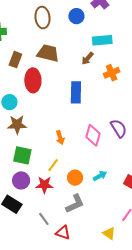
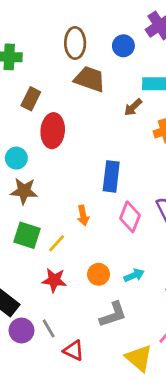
brown trapezoid: (48, 53) -> (90, 79), moved
blue rectangle: (76, 92) -> (111, 176), moved
yellow line: (53, 165) -> (57, 243), moved
purple circle: (21, 180) -> (21, 331), moved
gray L-shape: (75, 204) -> (113, 315), moved
yellow triangle: (109, 233) -> (139, 358), size x1.5

